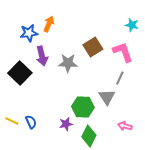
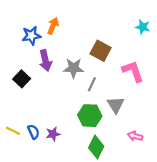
brown square: (93, 47) -> (101, 51), turned -30
pink L-shape: (123, 52) -> (133, 71), moved
black square: (20, 73) -> (22, 79), size x0.7
gray line: (120, 78) -> (92, 84), moved
purple star: (66, 124) -> (53, 134), moved

